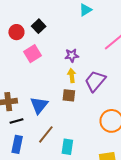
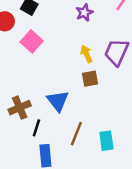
purple star: (72, 55) -> (84, 13), moved
black line: (16, 121) -> (36, 128), turned -40

